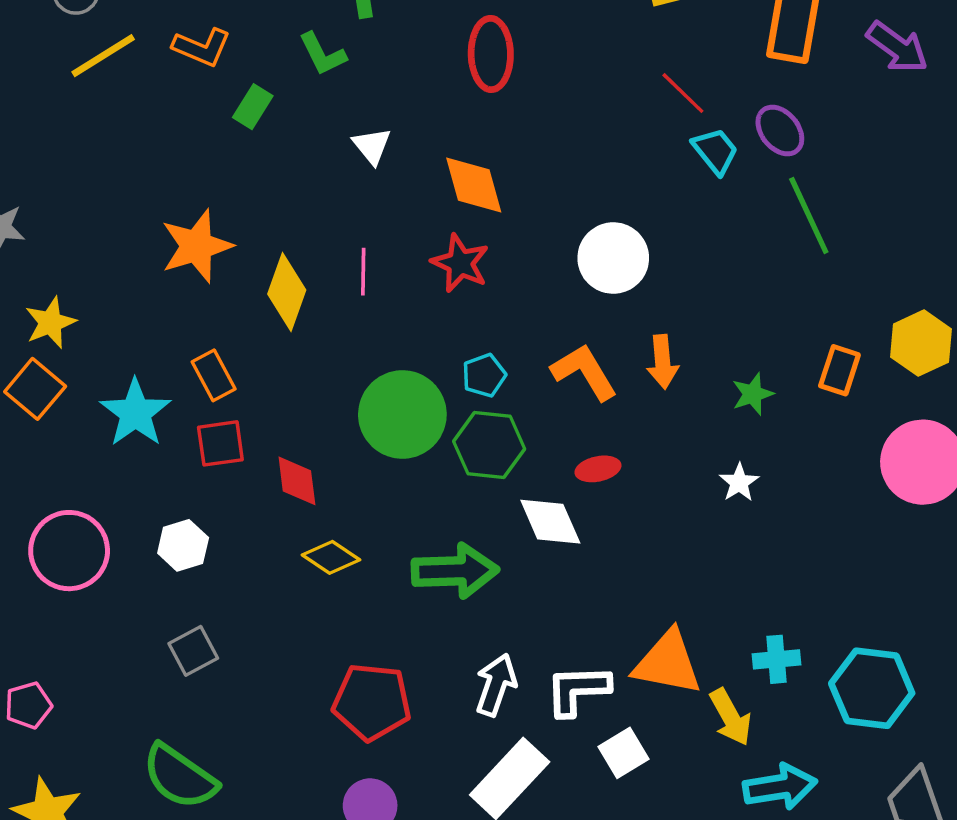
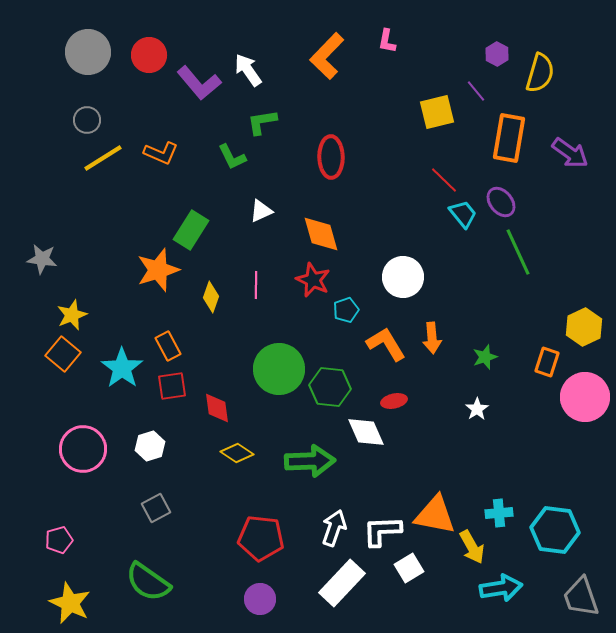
green rectangle: (253, 107) -> (191, 230), moved, size x1.5
white triangle: (372, 146) -> (261, 211), turned 45
yellow diamond: (287, 292) -> (211, 297), size x0.7
orange rectangle: (839, 370) -> (547, 362), moved
cyan pentagon: (484, 375) -> (346, 310), moved

